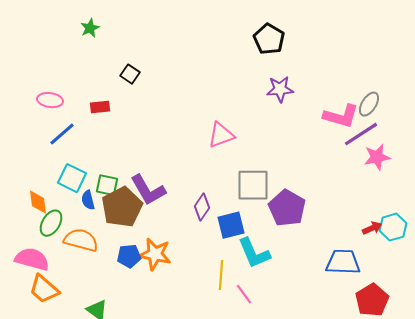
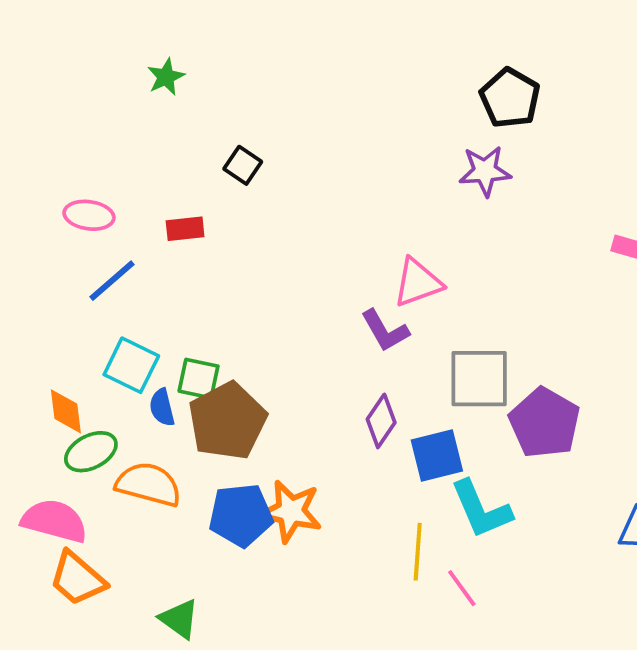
purple star: (280, 89) -> (485, 171), moved
purple L-shape: (148, 190) -> (385, 331), moved, size x0.7
green ellipse: (51, 223) -> (91, 452), turned 32
blue pentagon: (129, 256) -> (241, 515), size x1.4

